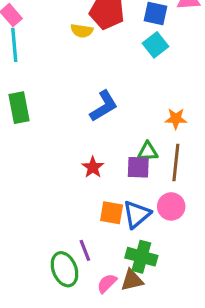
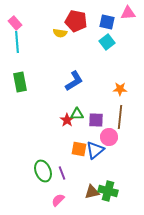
green triangle: (148, 152) -> (77, 114), moved
pink circle: (171, 206) -> (109, 137), moved
green cross: (141, 257) -> (108, 191), moved
green ellipse: (65, 269) -> (43, 171), moved
pink semicircle: (107, 283) -> (58, 200), moved

